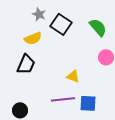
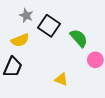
green semicircle: (98, 27) -> (79, 38), moved

